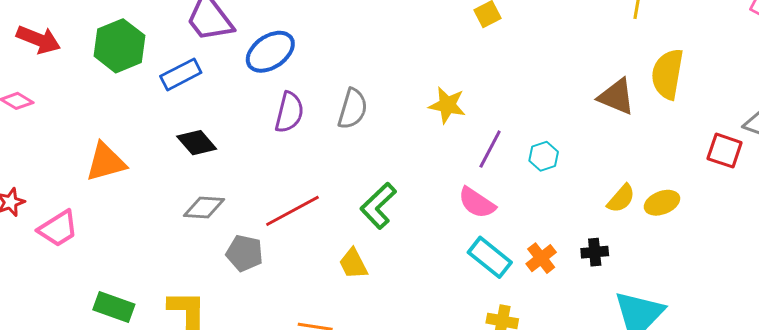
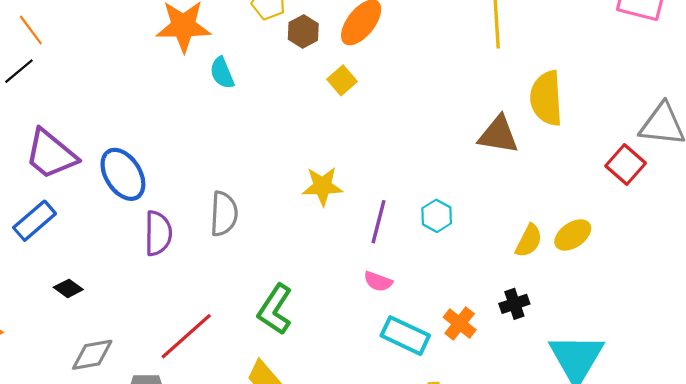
blue ellipse: (270, 52) -> (123, 174), turned -75
black diamond: (197, 143) -> (68, 288), size x0.7
red square: (725, 151) -> (626, 164), turned 36
pink semicircle: (477, 203) -> (378, 281), size x0.7

